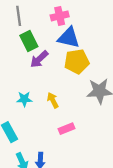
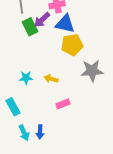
purple arrow: (39, 59) -> (42, 20), moved
yellow arrow: (53, 100) -> (51, 79), turned -48

